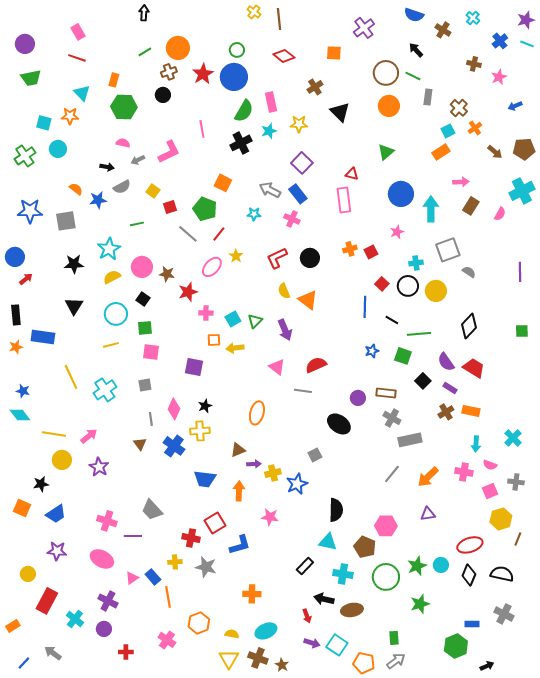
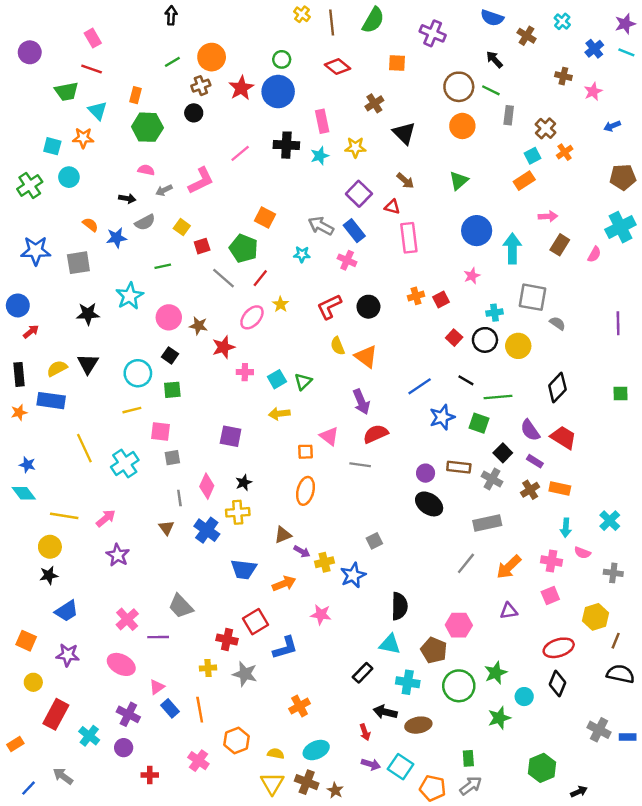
purple cross: (364, 28) -> (433, 33), turned -30
green trapezoid: (31, 78) -> (67, 92), moved
green semicircle: (244, 111) -> (373, 20), moved
pink line: (202, 129) -> (240, 153), turned 60
black cross: (241, 143) -> (286, 145), moved, turned 30
brown arrow: (495, 152) -> (405, 181), moved
red triangle: (352, 174) -> (392, 207), moved
gray square: (448, 250) -> (532, 297), turned 30
yellow semicircle: (112, 277) -> (57, 368), moved
blue line: (365, 307) -> (420, 386), moved, turned 55
purple arrow: (285, 330) -> (361, 402), moved
orange square: (214, 340) -> (305, 452), moved
blue star: (372, 351) -> (442, 417), size x1.5
pink square: (151, 352) -> (160, 431), moved
gray cross: (392, 418) -> (492, 479), moved
black ellipse: (339, 424) -> (429, 504), moved
yellow circle: (62, 460) -> (50, 547), moved
purple arrow: (254, 464) -> (302, 552), turned 32
orange arrow: (239, 491) -> (284, 584), turned 66
pink square: (490, 491) -> (550, 595), moved
orange square: (22, 508) -> (26, 641), moved
pink cross: (107, 521) -> (127, 619), turned 30
cyan circle: (441, 565) -> (524, 697), moved
black semicircle: (502, 574) -> (620, 674), moved
blue rectangle: (153, 577) -> (170, 708), moved
orange cross: (252, 594) -> (300, 706), turned -30
blue rectangle: (472, 624) -> (628, 737), moved

